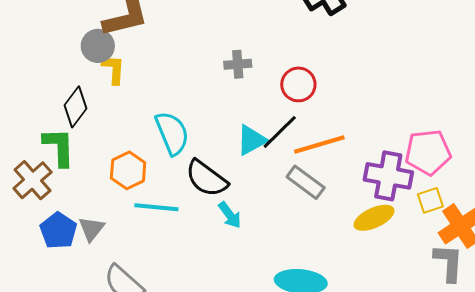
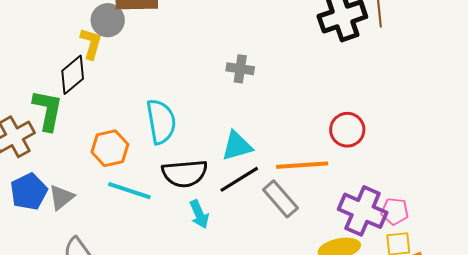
yellow L-shape: (114, 69) -> (91, 44), moved
red circle: (298, 84) -> (347, 130), moved
black line: (280, 132) -> (239, 179), moved
pink pentagon: (428, 152) -> (395, 211), moved, size x0.6
black semicircle: (206, 178) -> (185, 173), turned -54

